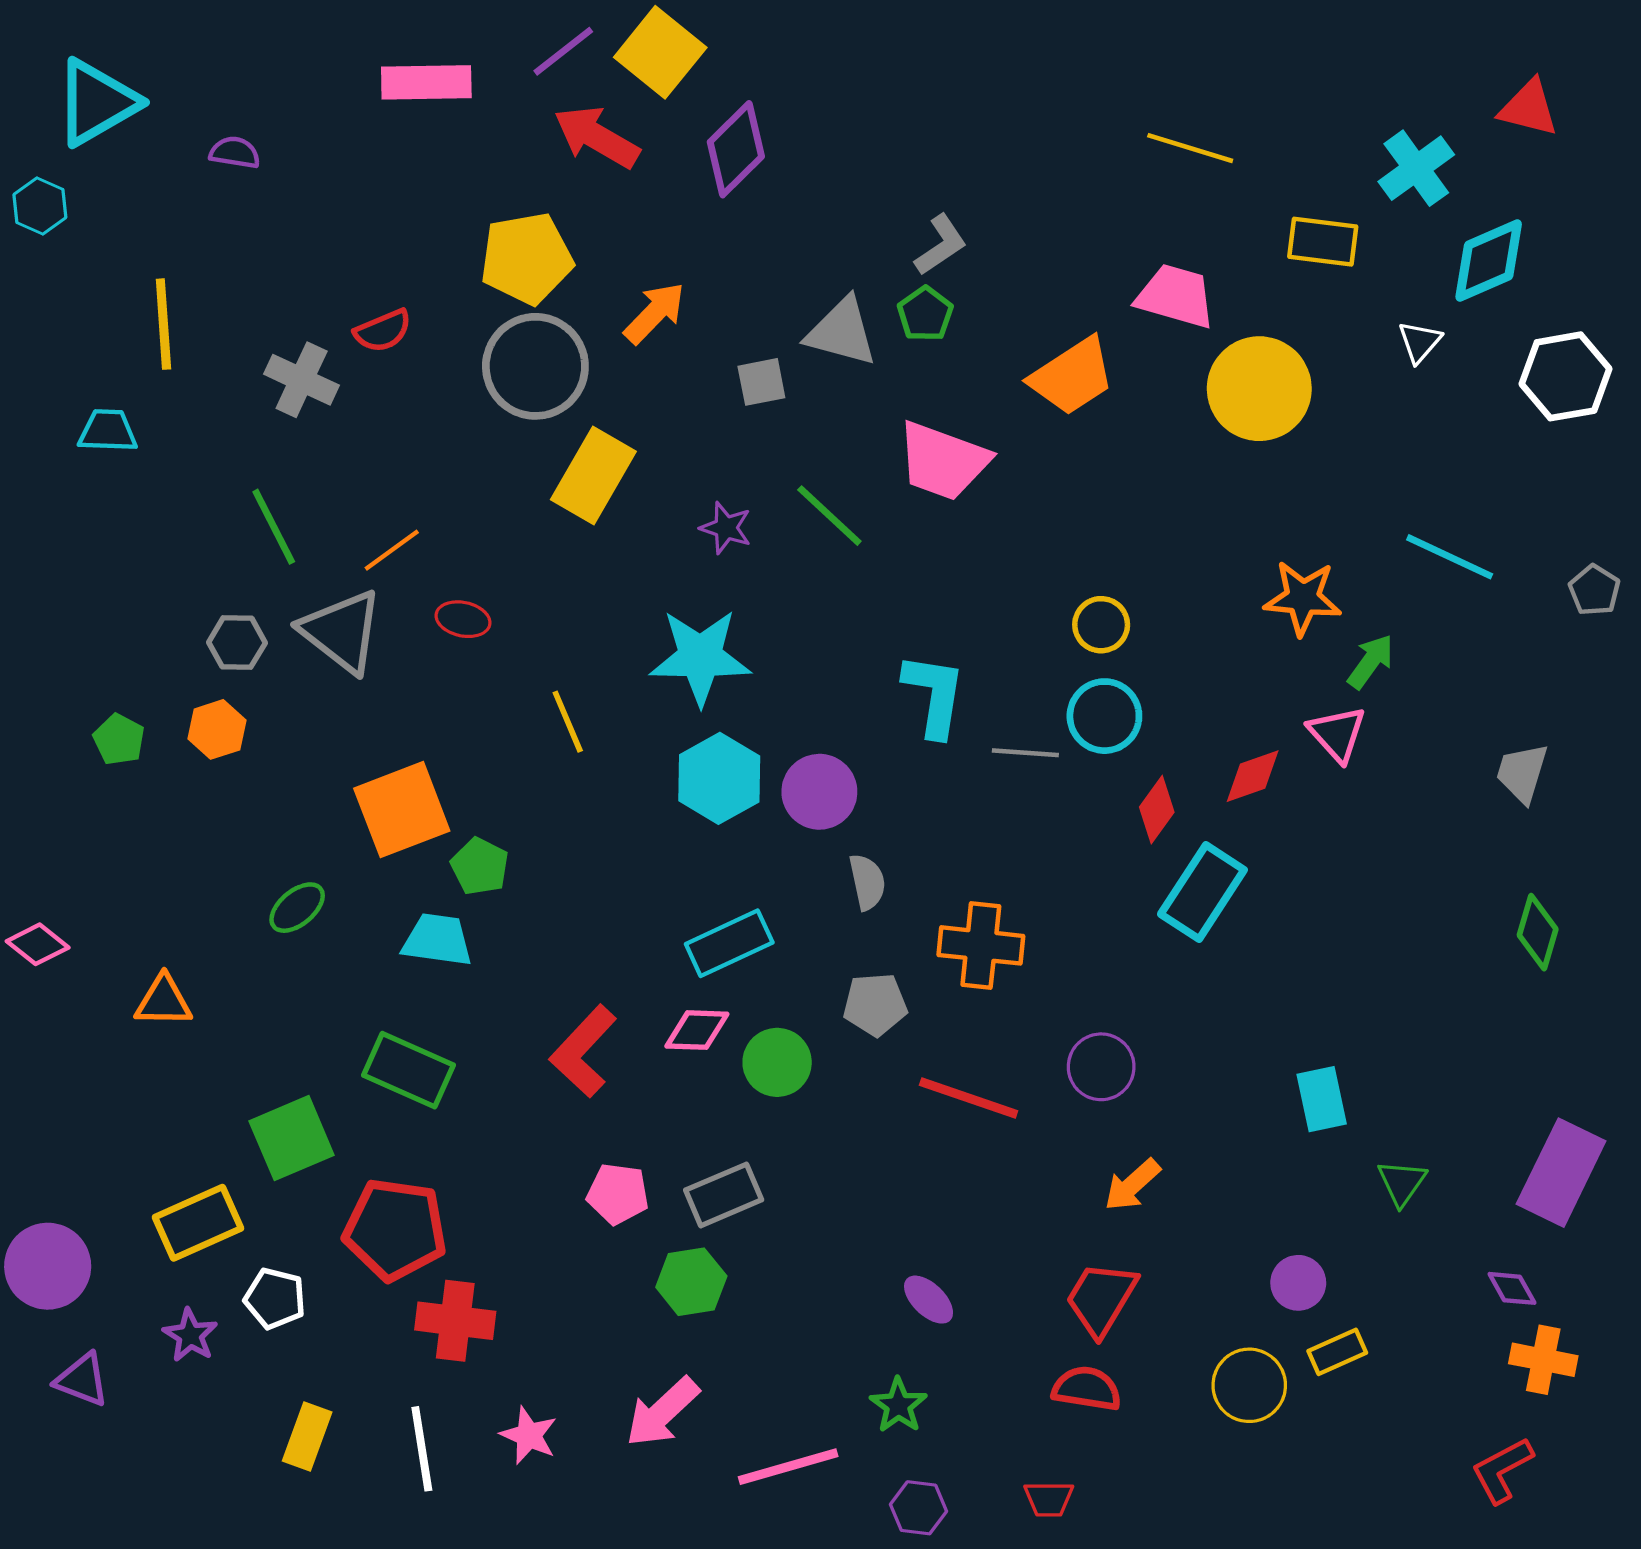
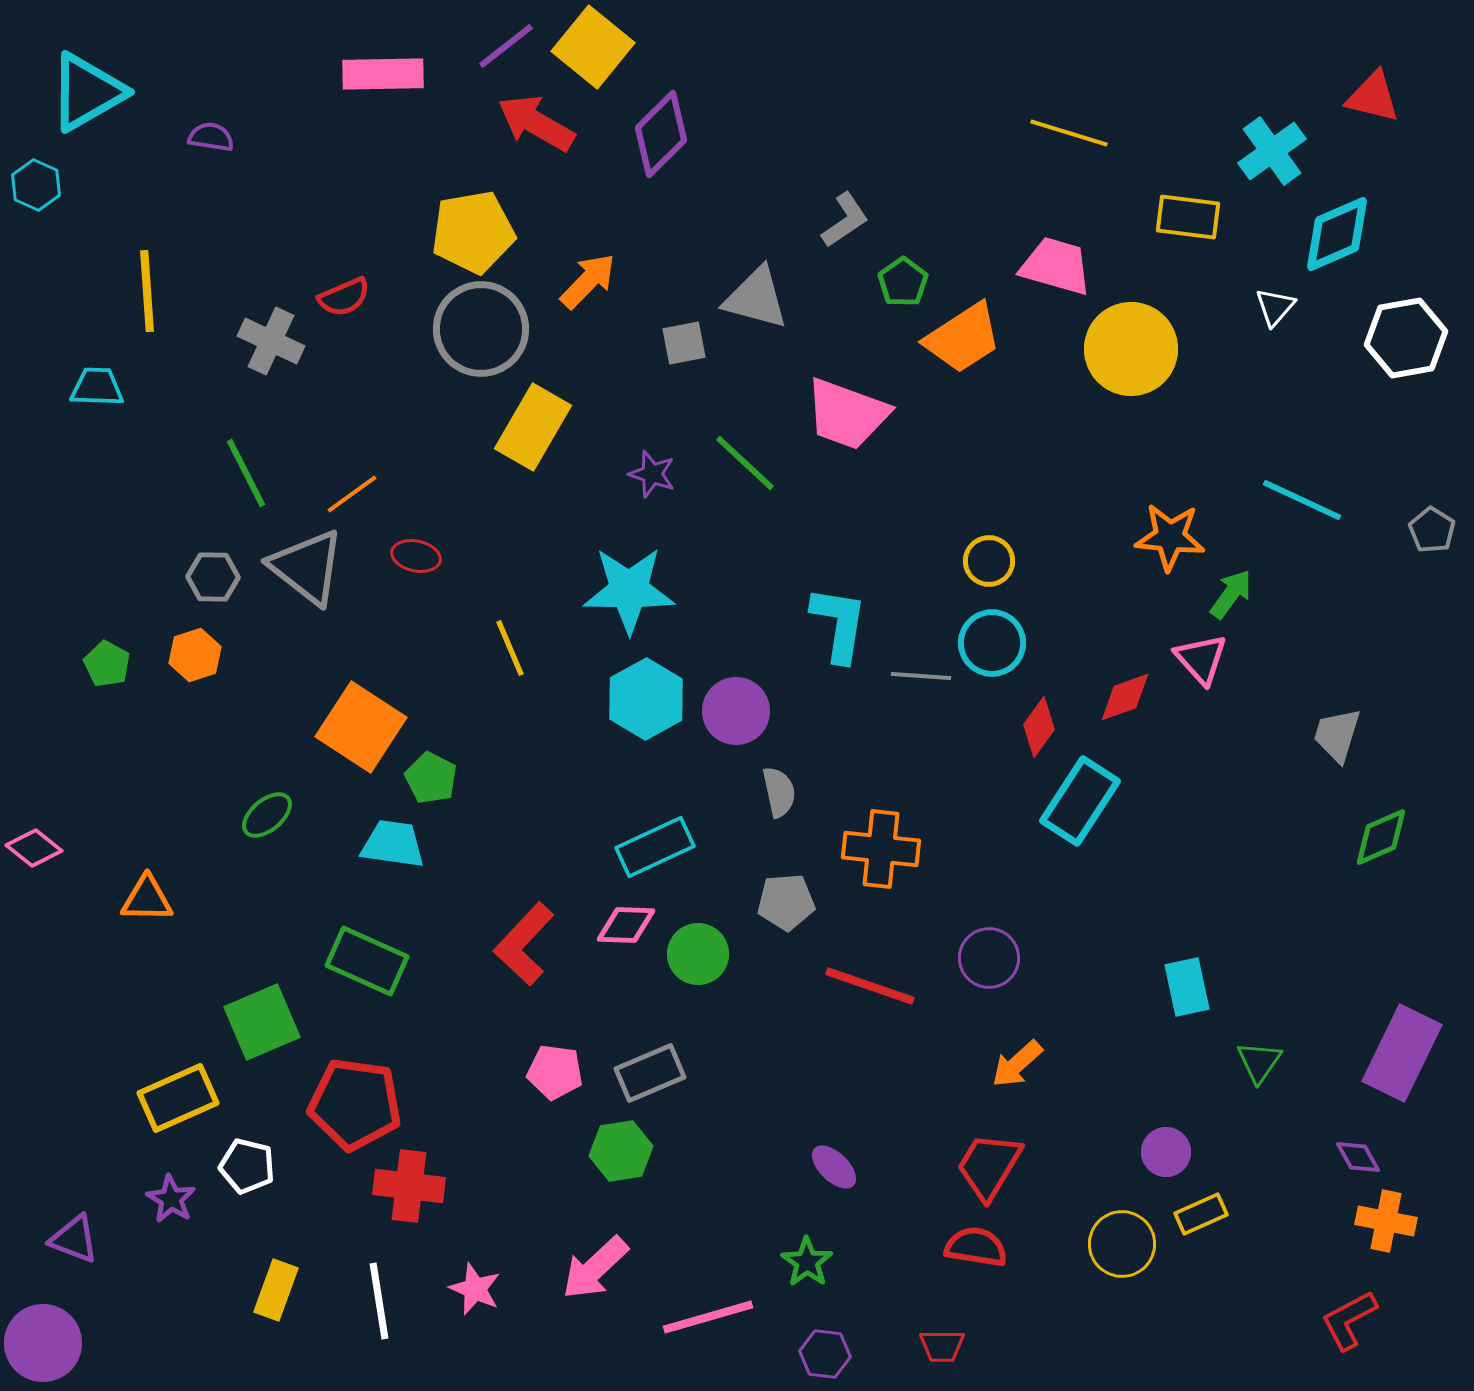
green pentagon: (925, 314) -> (903, 282), moved
gray trapezoid: (1522, 773) -> (1337, 735), moved
orange square: (402, 810) -> (361, 727), turned -36
green diamond: (1538, 932) -> (1381, 837), turned 50
purple circle: (48, 1266) -> (43, 1343), moved

